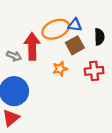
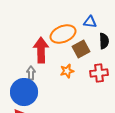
blue triangle: (75, 25) -> (90, 22), moved
gray arrow: (14, 56) -> (31, 73), moved, turned -112

